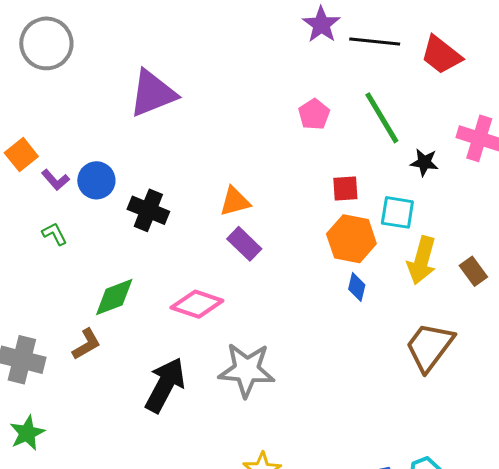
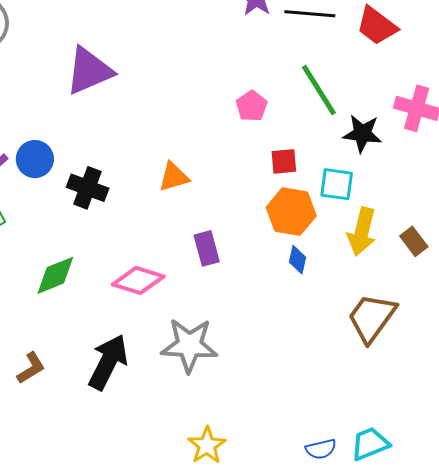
pink pentagon: (314, 114) -> (252, 106), moved
black star: (424, 162) -> (362, 134), size x1.4
purple rectangle: (244, 244) -> (207, 248), moved, turned 32
brown L-shape: (86, 344) -> (31, 368), moved

